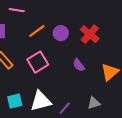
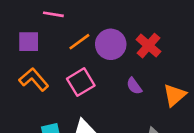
purple circle: (61, 33) -> (111, 44), size x1.5

